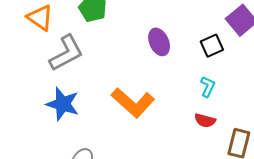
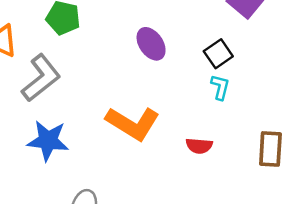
black square: (212, 46) -> (218, 54), moved
red semicircle: (205, 120) -> (199, 146), moved

